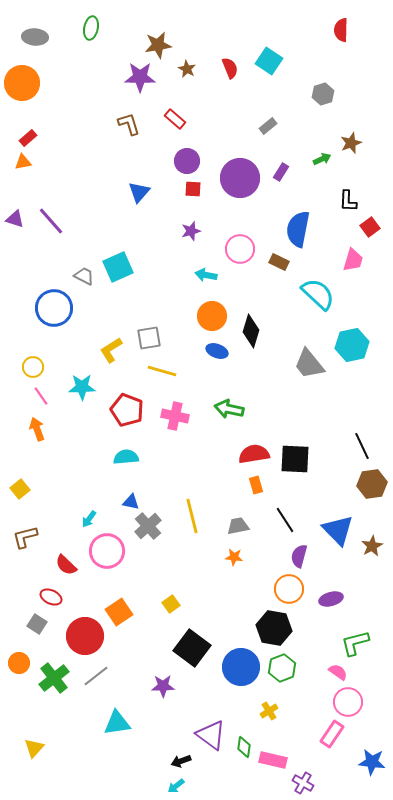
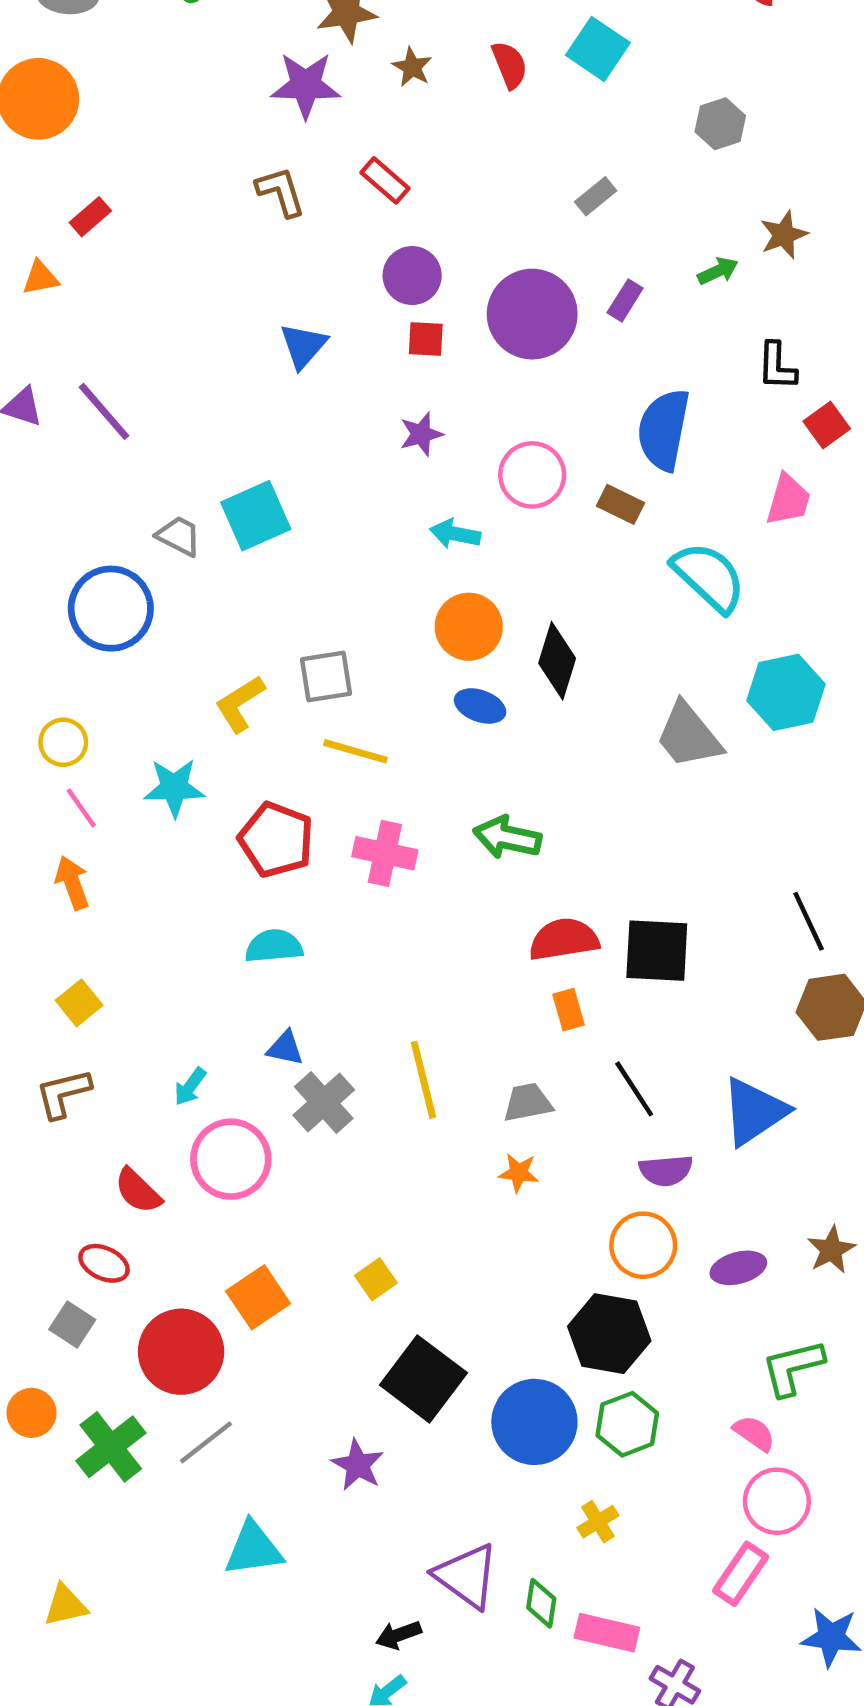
red rectangle: (28, 138) -> (90, 217), moved
yellow square: (20, 489) -> (79, 1003), moved
blue triangle: (338, 530) -> (754, 1112), turned 40
brown L-shape: (25, 537) -> (63, 1093), moved
brown star: (372, 546) -> (831, 1250), moved
purple semicircle: (299, 556) -> (666, 1170), turned -110
purple star: (163, 686) -> (358, 1465), turned 30
yellow triangle: (34, 748) -> (65, 1605), turned 35

